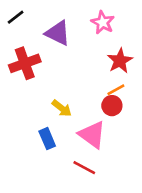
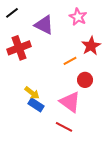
orange line: (116, 90) -> (70, 61), moved
yellow arrow: (62, 108) -> (32, 93), moved
blue rectangle: (47, 139) -> (36, 105), turned -35

